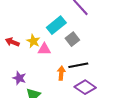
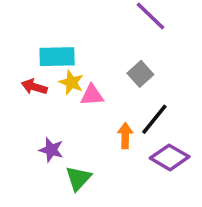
cyan rectangle: (56, 25) -> (57, 57), moved, turned 42
black line: (78, 65) -> (154, 119), turned -36

